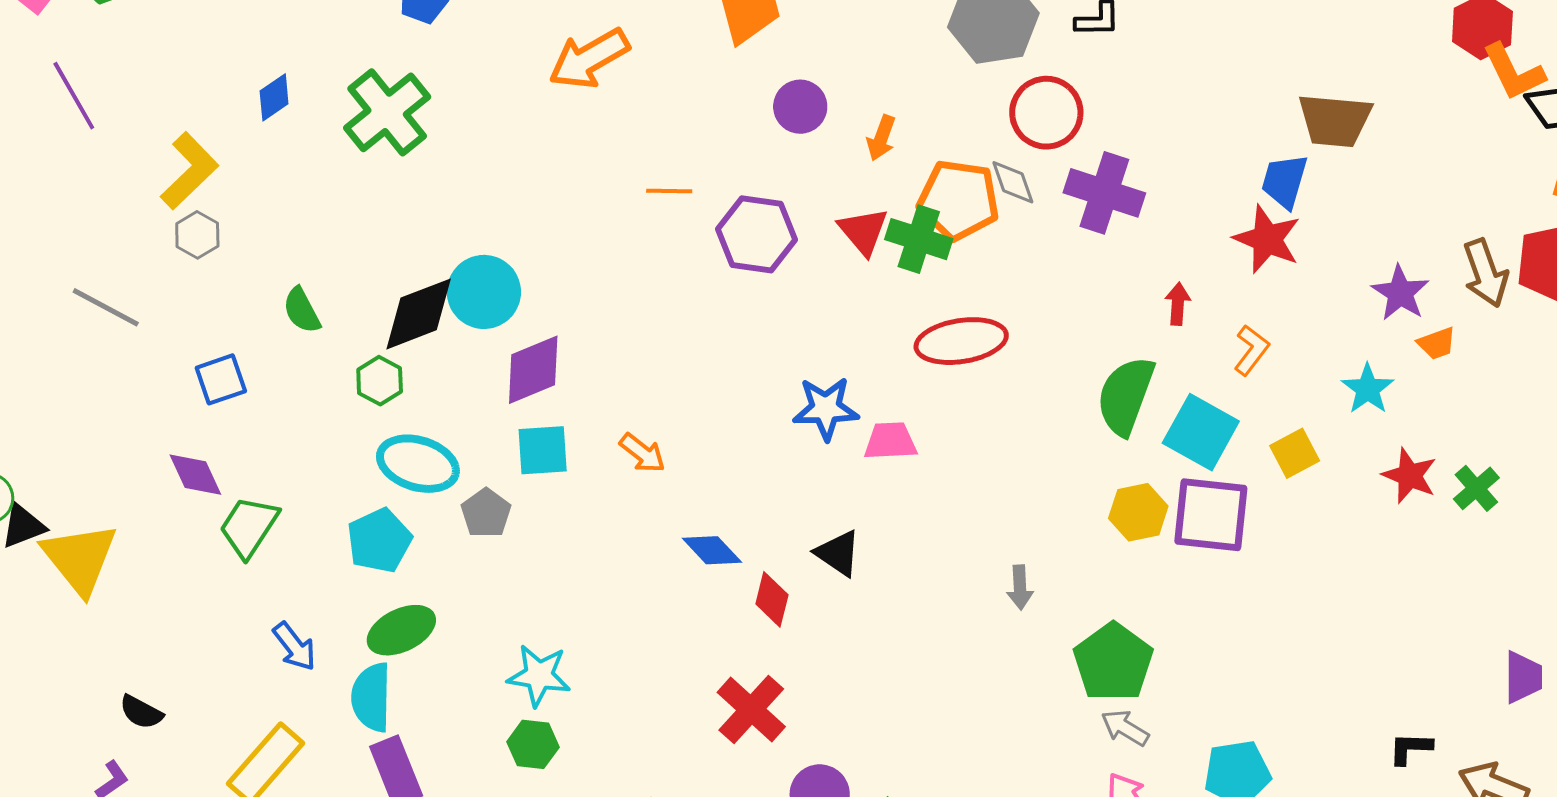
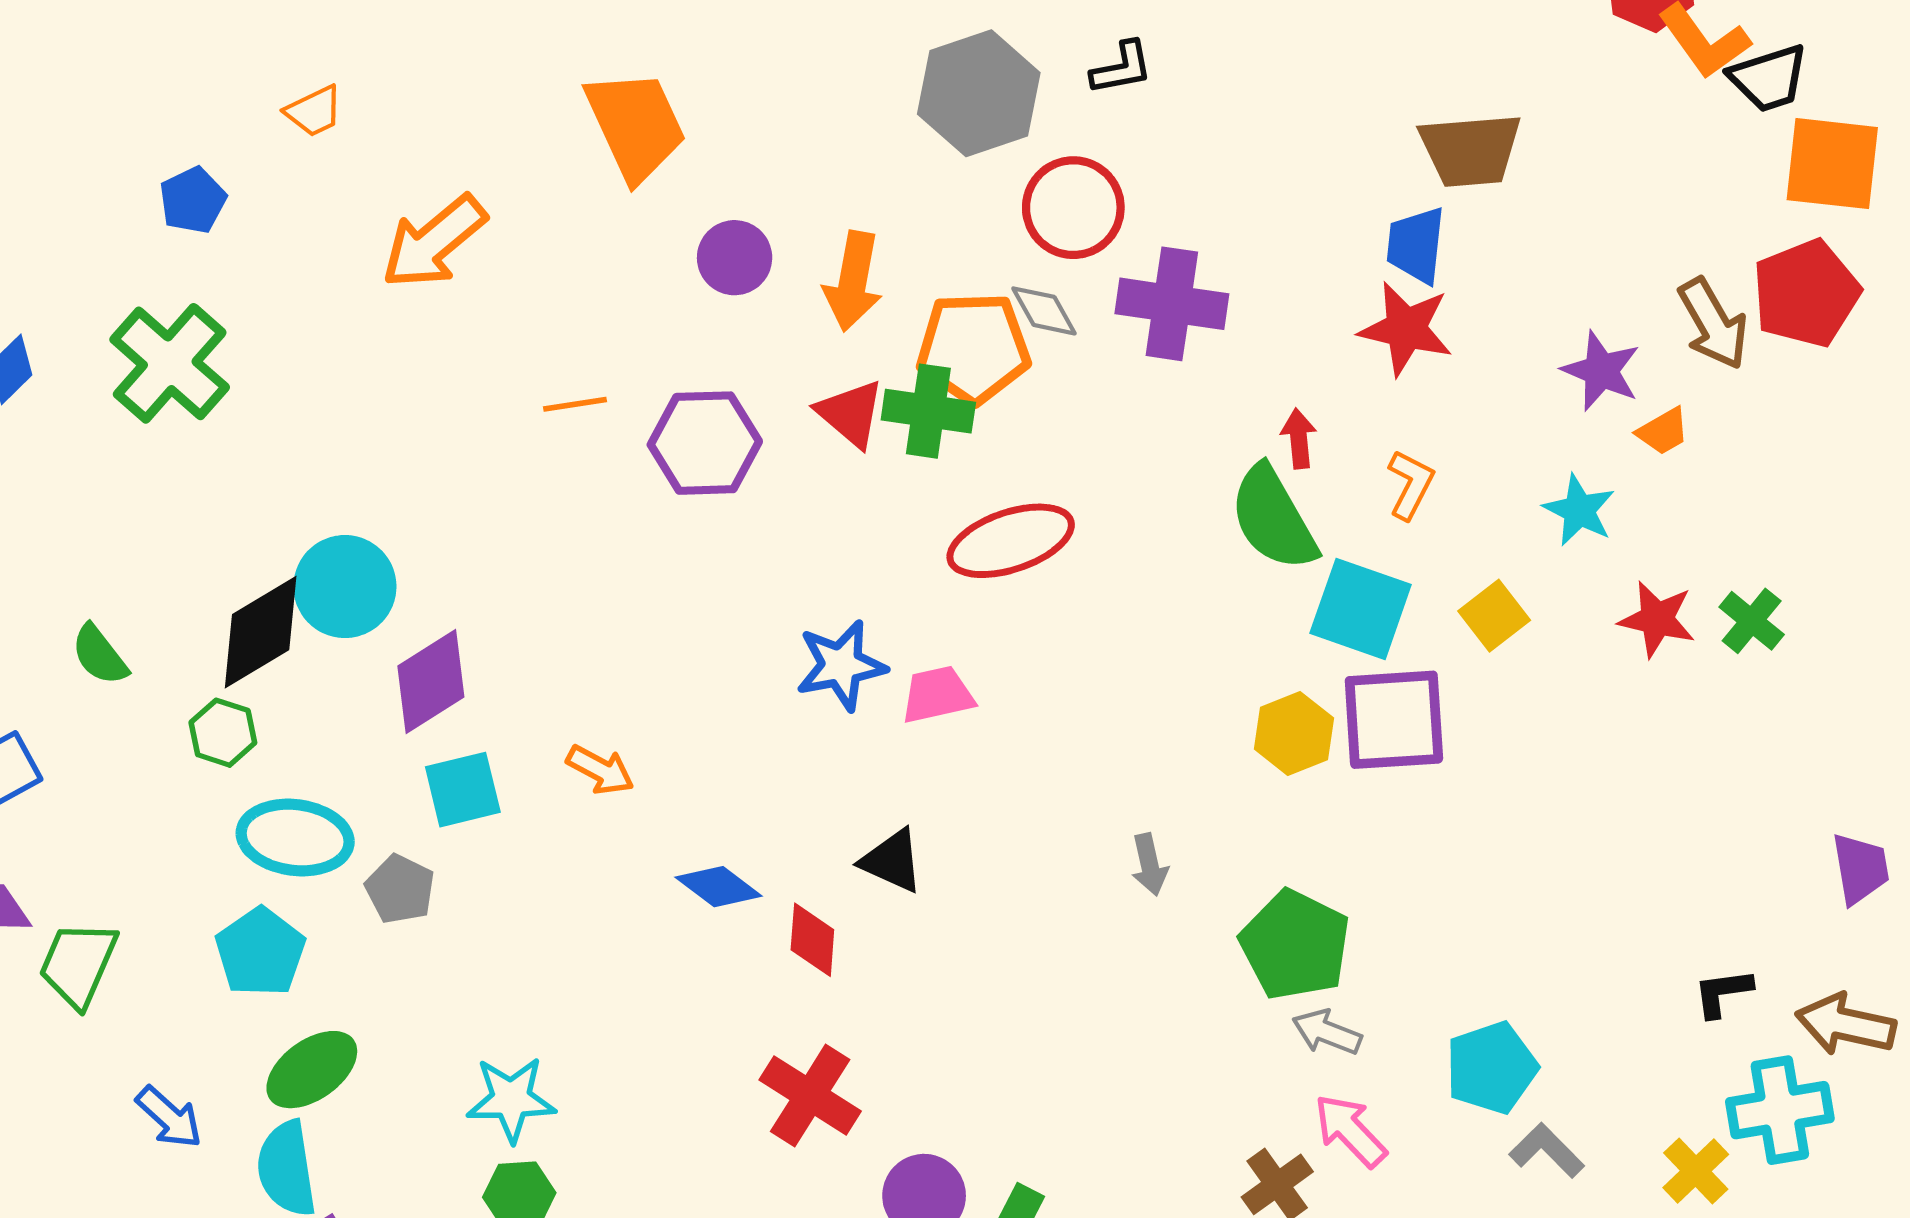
orange arrow: (881, 138) -> (853, 281), size x1.5
green semicircle: (1126, 396) -> (1273, 518), moved, turned -40

